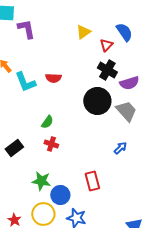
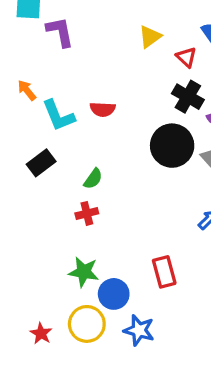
red triangle: (106, 45) -> (186, 57), turned -32
red cross: (51, 144) -> (87, 213), moved, turned -32
black rectangle: (14, 148) -> (41, 163), moved

